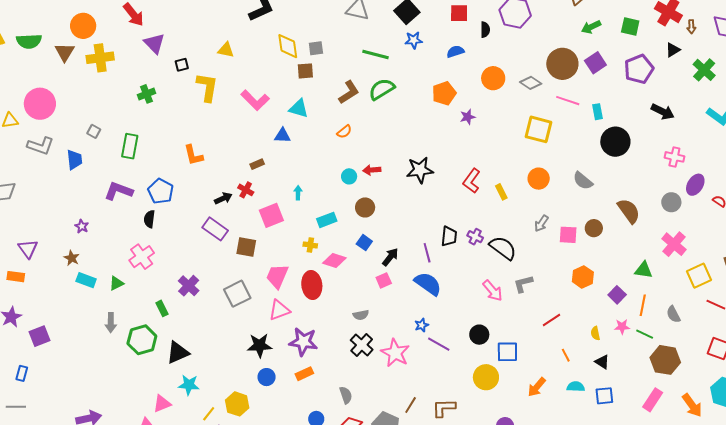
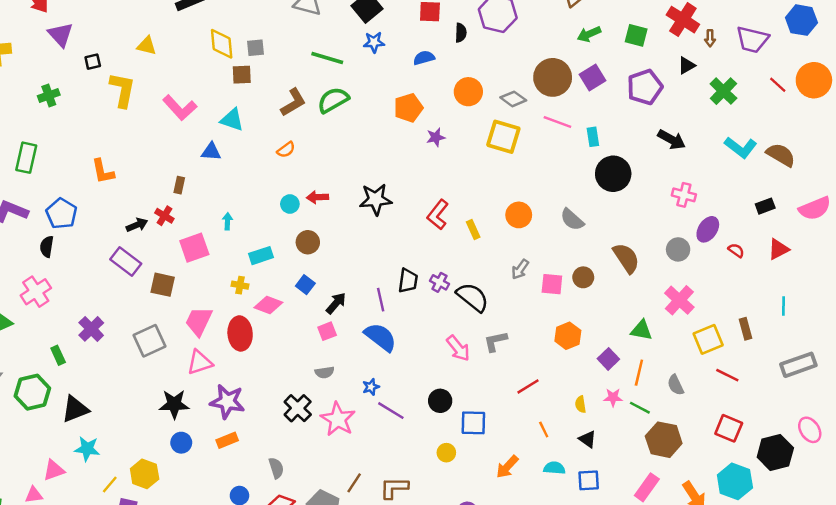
yellow square: (539, 129) -> (503, 137), moved
brown rectangle: (257, 164) -> (179, 185), turned -56
gray semicircle: (361, 315) -> (325, 372), moved
yellow circle: (486, 377) -> (446, 453), size x0.6

